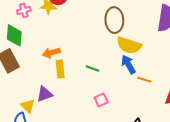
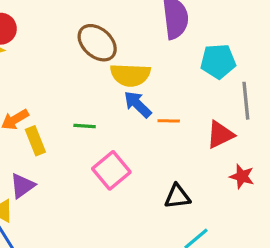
brown ellipse: (114, 20) -> (97, 43), turned -30
pink square: (101, 100) -> (111, 170), size x1.6

